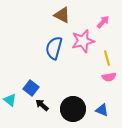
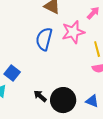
blue square: (31, 88) -> (12, 73), moved
black arrow: (42, 105) -> (40, 96), moved

